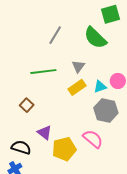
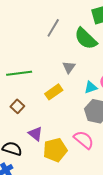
gray line: (55, 35) -> (53, 28), moved
green line: (43, 72) -> (19, 73), moved
yellow rectangle: (77, 87) -> (54, 92), moved

